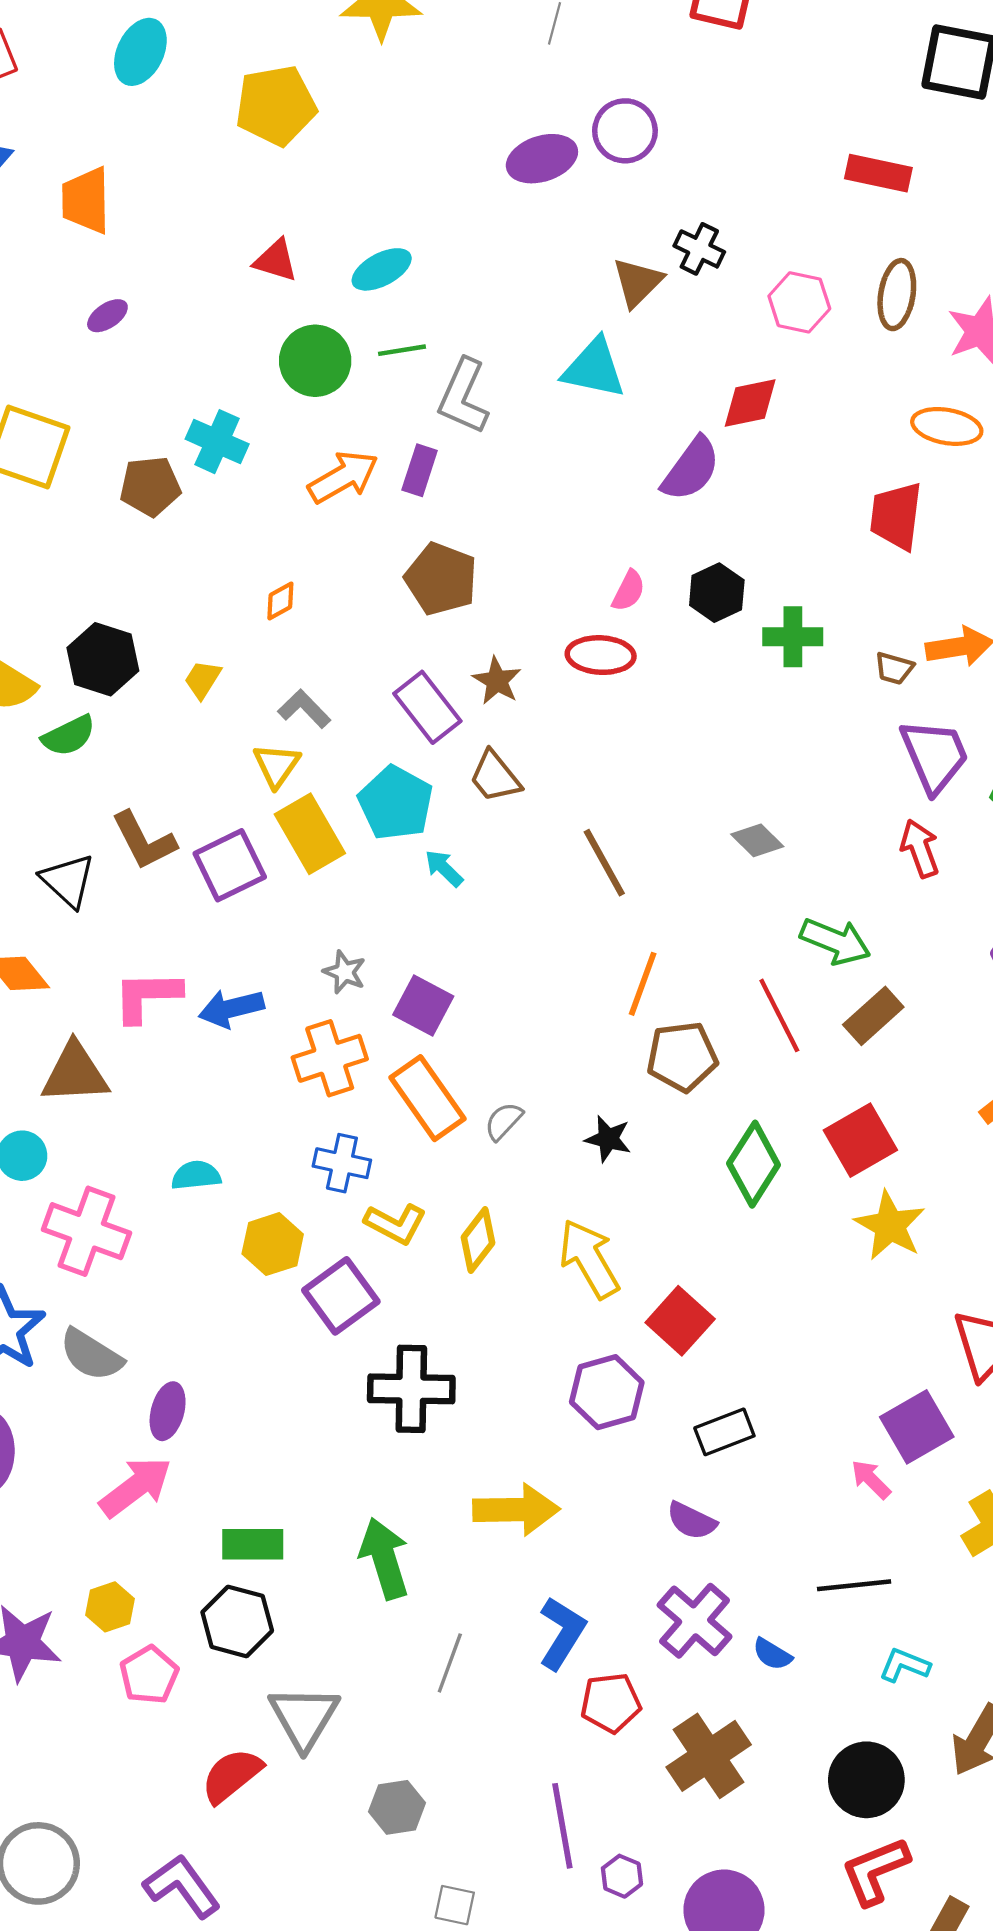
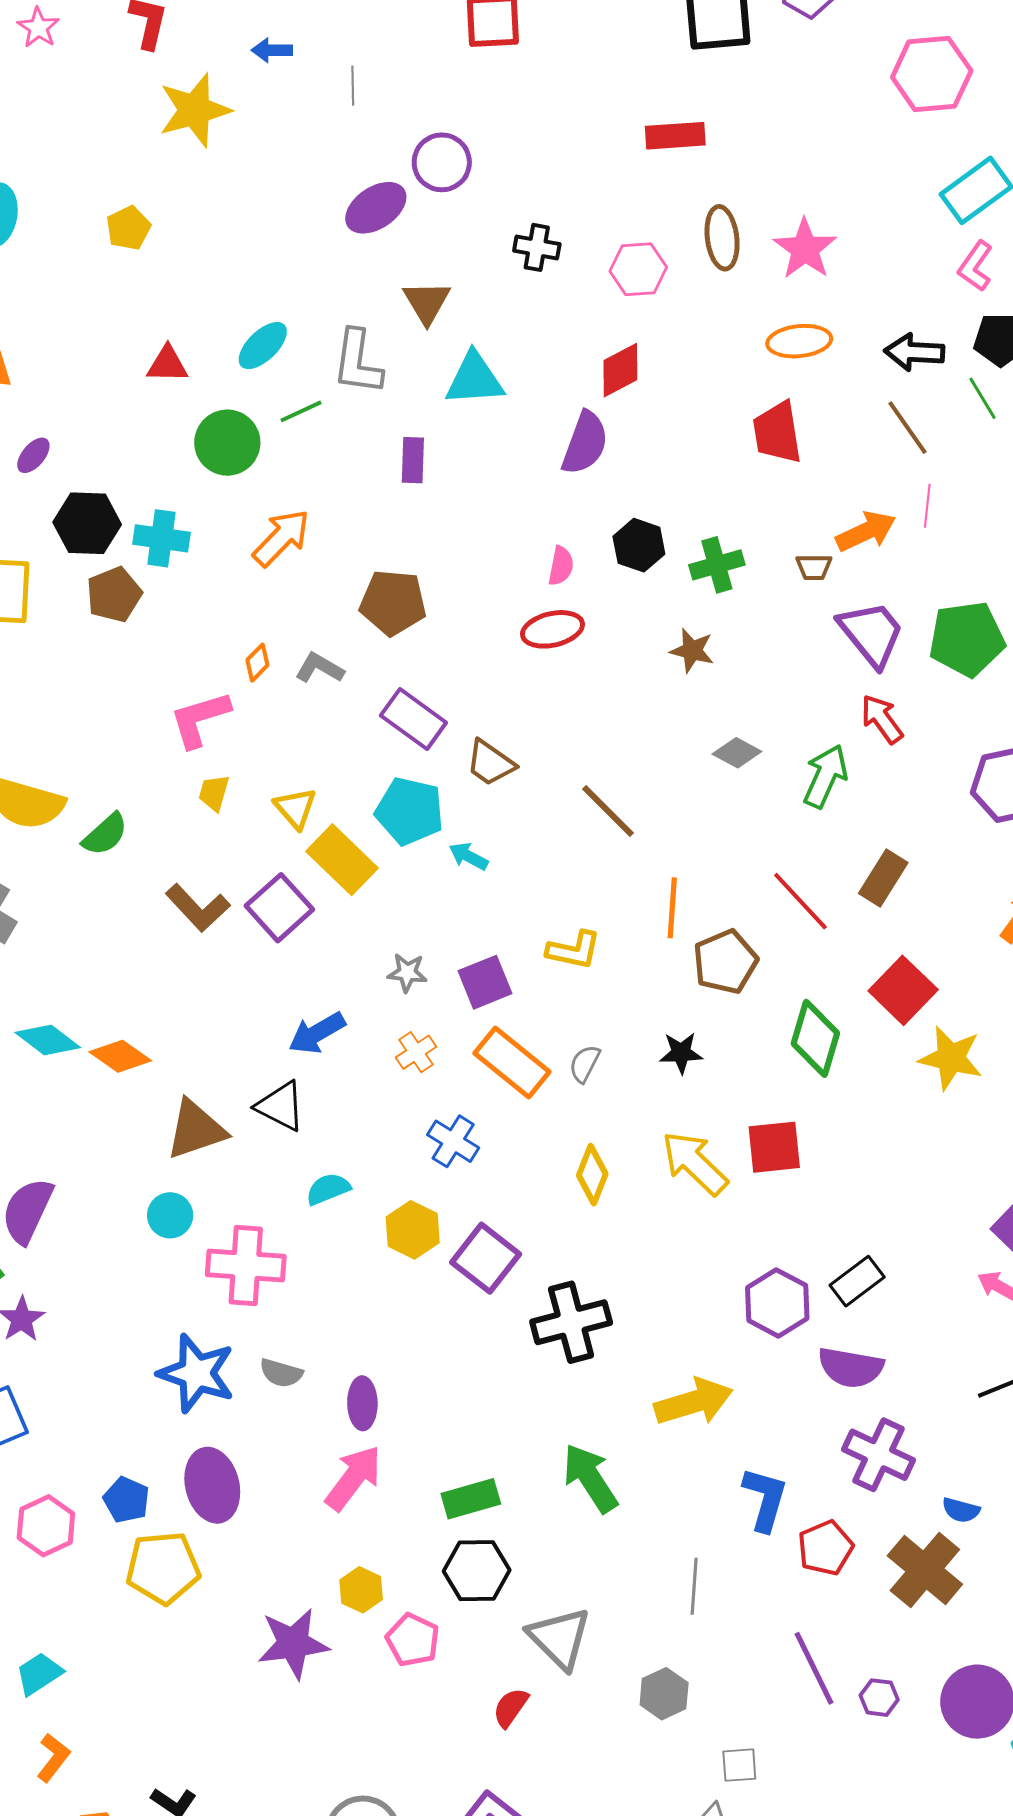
yellow pentagon: (276, 105) -> (128, 228), size x0.6
brown triangle: (638, 282) -> (427, 302), moved
gray L-shape: (463, 396) -> (357, 362), moved
purple rectangle: (420, 470) -> (413, 460), moved
black hexagon: (103, 659) -> (87, 523), moved
yellow trapezoid: (203, 679) -> (214, 793), moved
brown star: (497, 681) -> (692, 650), moved
gray L-shape: (304, 709) -> (319, 668), moved
black triangle: (68, 881) -> (281, 1106), moved
green arrow: (835, 941) -> (825, 776), moved, turned -72
pink L-shape: (147, 996) -> (200, 719), moved
purple square: (423, 1006) -> (485, 982), turned -34
orange cross: (330, 1058) -> (416, 1052), size x0.6
blue cross: (342, 1163) -> (453, 1141), turned 36
yellow L-shape: (395, 1224) -> (574, 950), moved
red square: (680, 1321) -> (774, 1147), moved, turned -32
gray semicircle: (91, 1355) -> (281, 1373), size x0.7
purple hexagon: (607, 1392) -> (777, 1303), moved
purple semicircle: (692, 1521) -> (851, 1368), size x1.4
blue semicircle: (772, 1654) -> (961, 1510), moved
gray line: (450, 1663) -> (694, 1586), moved
red semicircle: (232, 1776) -> (511, 1708), size x0.7

